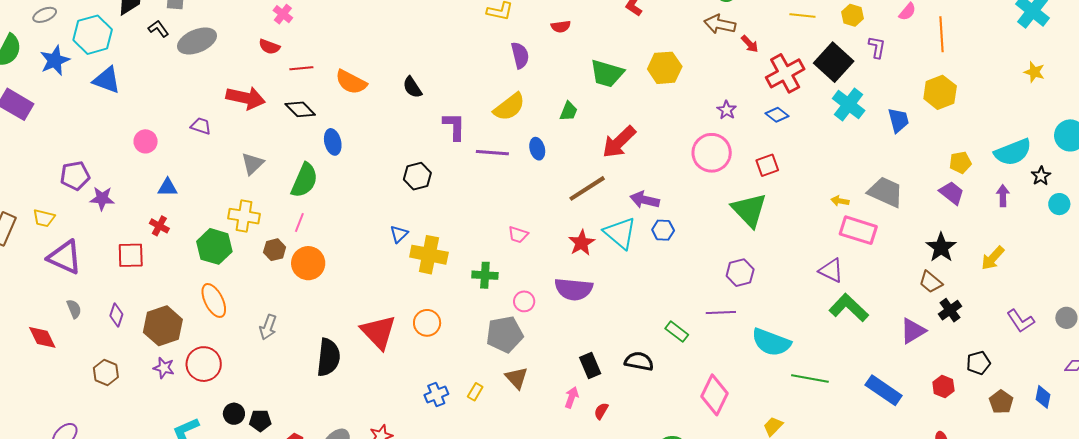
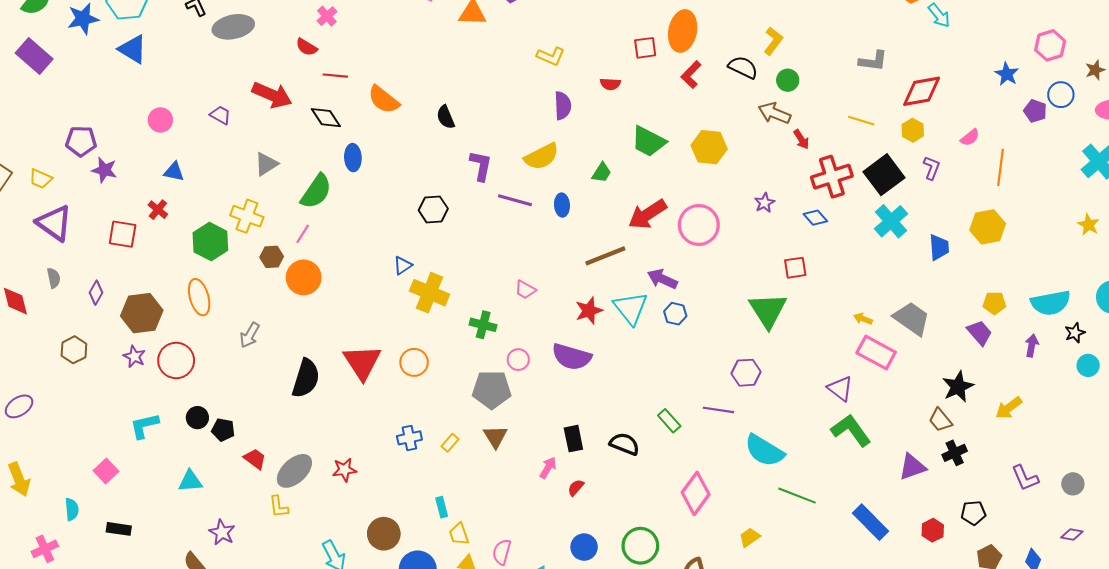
pink circle: (712, 153) -> (699, 225), moved

